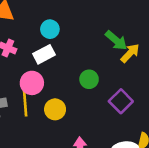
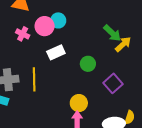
white rectangle: (44, 54) -> (56, 52), moved
pink circle: (32, 83) -> (45, 26), moved
yellow circle: (55, 109) -> (79, 103), moved

